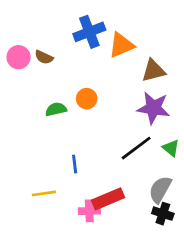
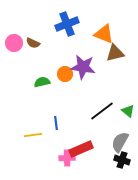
orange triangle: (121, 45) -> (104, 34), moved, turned 45
purple star: (153, 108) -> (83, 67), moved
yellow line: (44, 193) -> (33, 135), moved

